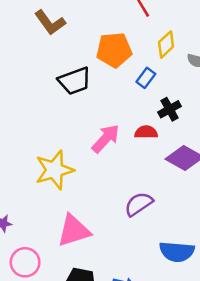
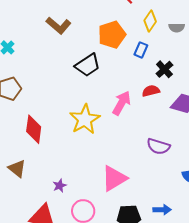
yellow star: (54, 170) -> (85, 119), moved
purple semicircle: (139, 204) -> (158, 146), turned -115

